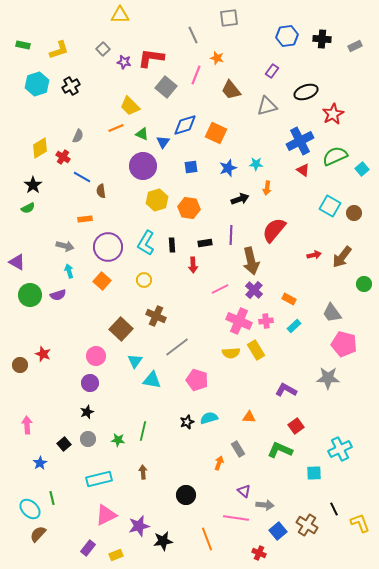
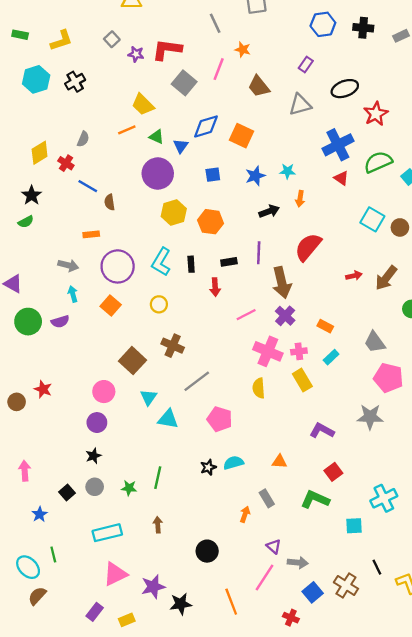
yellow rectangle: (256, 350) -> (302, 380), moved
yellow semicircle: (231, 353) -> (259, 388), turned 90
pink line: (236, 518) -> (264, 577), turned -65

